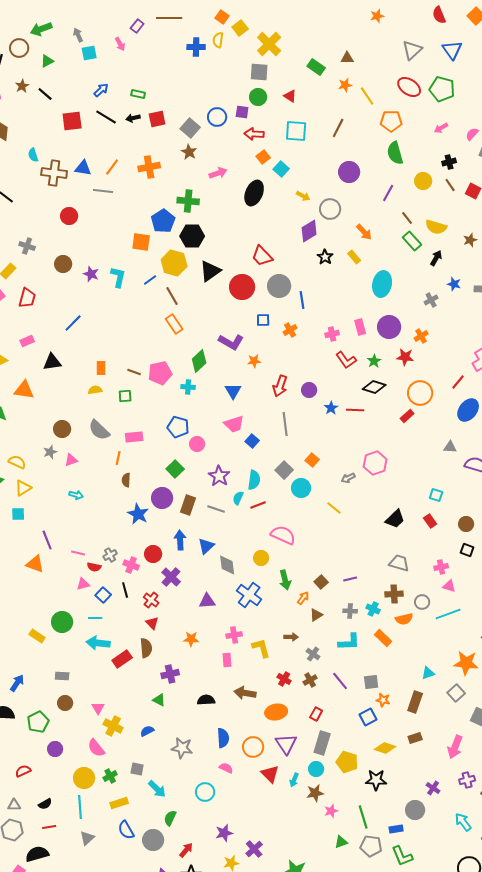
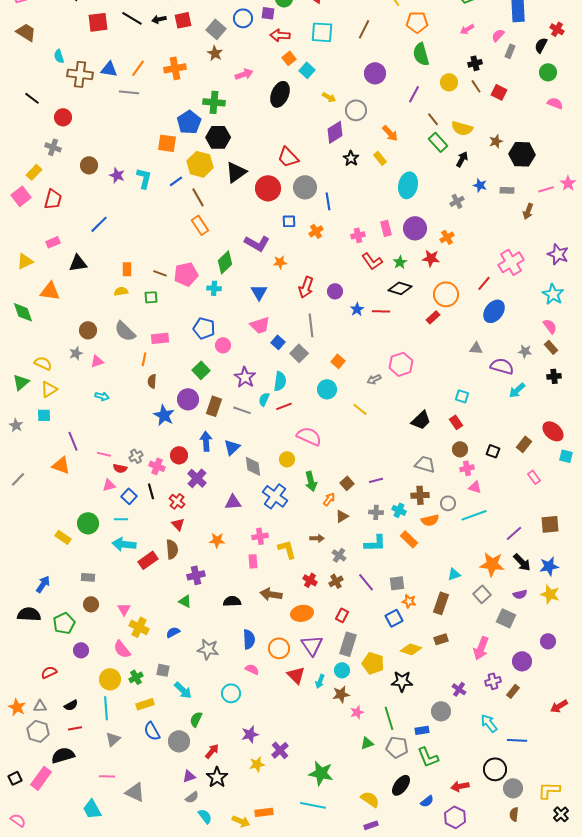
red circle: (69, 216) -> (63, 117), moved
gray square: (284, 470) -> (299, 353), moved
brown circle: (466, 524) -> (460, 449), moved

